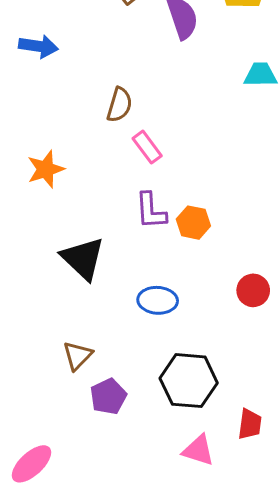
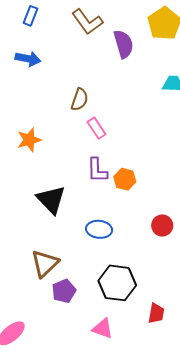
brown triangle: (78, 356) -> (45, 263), size x1.4
pink triangle: (198, 450) -> (103, 329), moved

